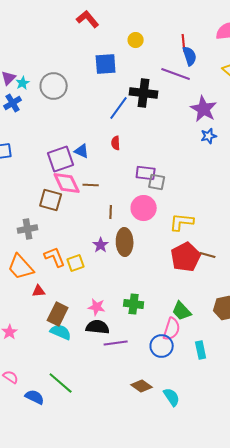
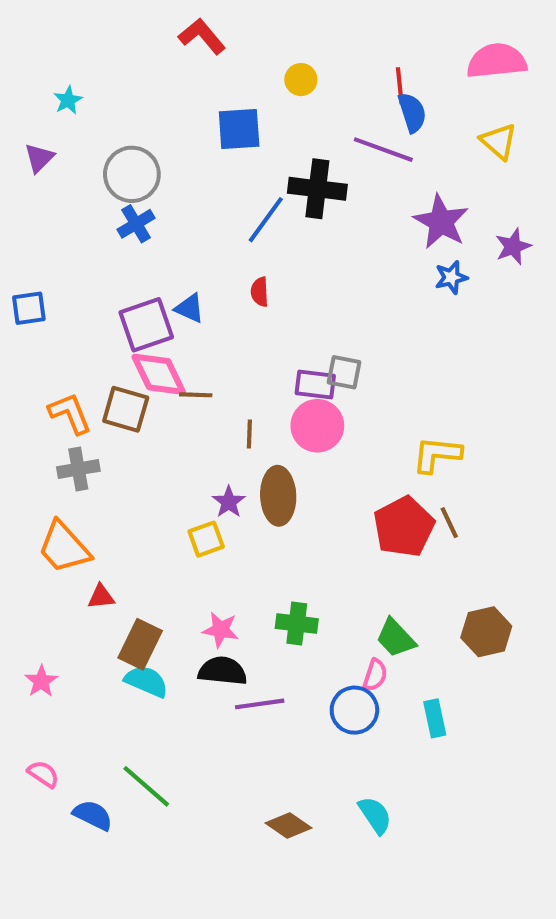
cyan star: (23, 83) -> (68, 100), moved
blue cross: (13, 103) -> (136, 224), moved
purple rectangle: (146, 173) -> (315, 385), moved
brown line: (91, 185) -> (196, 395), moved
yellow L-shape: (182, 222) -> (437, 455), moved
brown line: (208, 255) -> (449, 523), turned 49
orange L-shape: (55, 257) -> (70, 413), moved
yellow square: (76, 263) -> (206, 539), moved
pink semicircle: (172, 329) -> (375, 675), size x0.7
brown diamond: (142, 386) -> (288, 825), moved

